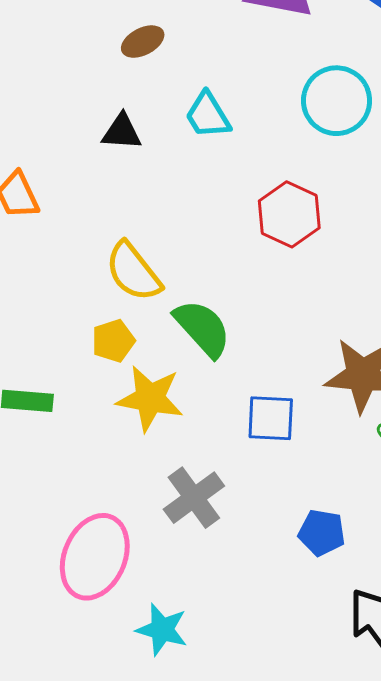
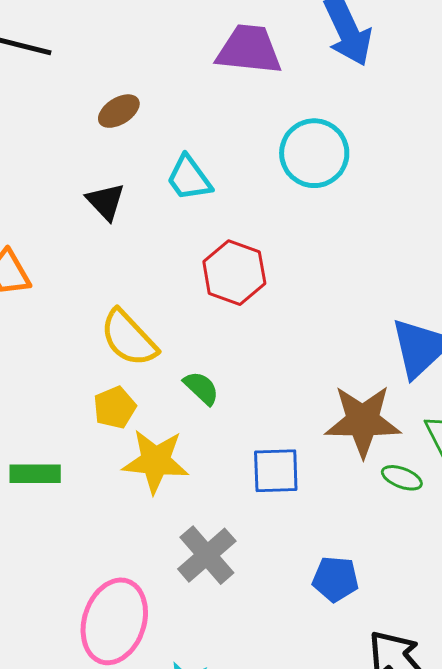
black triangle: (122, 132) -> (106, 202), turned 48
red hexagon: (289, 214) -> (234, 273), moved
green semicircle: (202, 328) -> (201, 388), size x0.6

